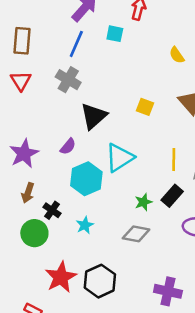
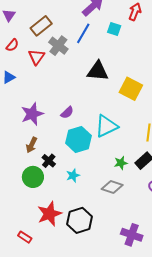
brown rectangle: (22, 41) -> (41, 26), turned 40
gray cross: (68, 80) -> (58, 46), moved
yellow square: (145, 107) -> (131, 89), size x1.6
black triangle: (94, 116) -> (98, 71), moved, turned 40

